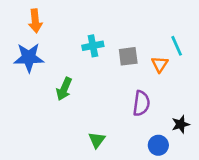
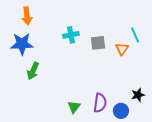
green arrow: (64, 89) -> (33, 71), moved
purple semicircle: (141, 103) -> (100, 103), moved

